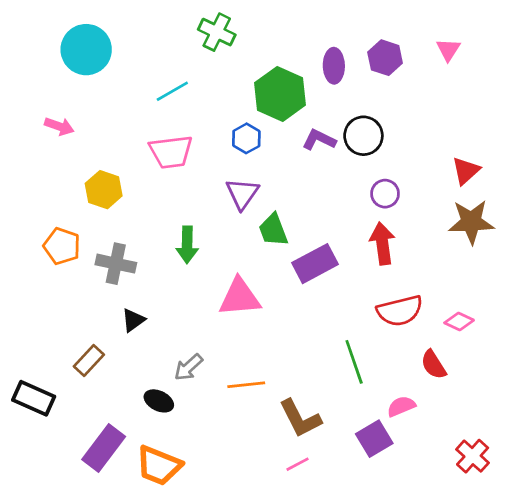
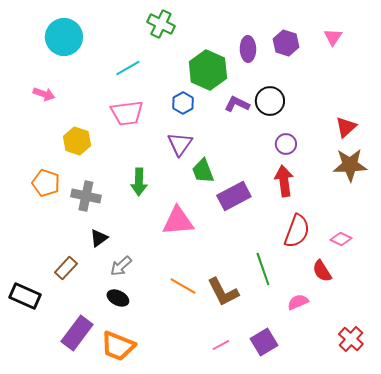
red semicircle: (400, 311) -> (297, 231), turned -56
gray arrow: (188, 367) -> (121, 266), moved
orange line: (246, 385) -> (183, 286), turned 36
brown L-shape: (300, 418) -> (223, 292), moved
purple square: (374, 439) -> (264, 342), moved

